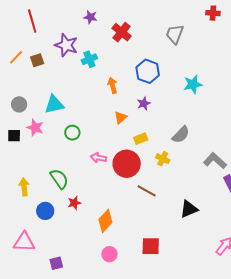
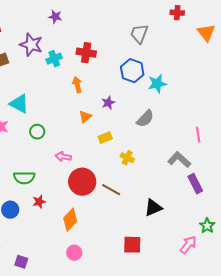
red cross: (122, 32) -> (86, 53), moved, turned -30
blue hexagon: (148, 71) -> (132, 71), moved
cyan triangle: (54, 104) -> (19, 104), turned 40
gray semicircle: (181, 135) -> (145, 119), moved
red circle: (127, 164) -> (82, 182), moved
green semicircle: (59, 179) -> (24, 178), turned 125
red square: (151, 246) -> (132, 245), moved
purple square: (56, 263) -> (21, 262), turned 32

